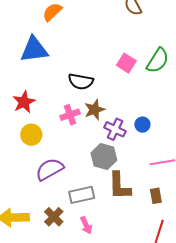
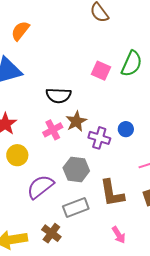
gray hexagon: (104, 157) -> (76, 169), moved
pink arrow: (86, 225) -> (119, 235), moved

